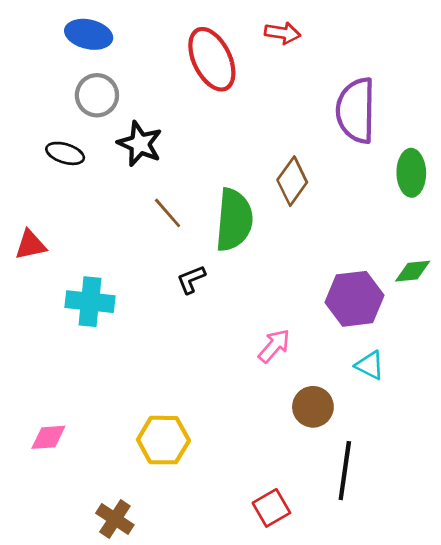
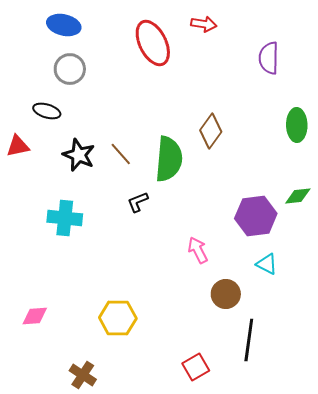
purple semicircle: (356, 110) -> (269, 58), moved, size x0.7
black star: (140, 144) -> (79, 155), moved
red triangle: (30, 245) -> (18, 146), moved
pink arrow: (274, 346) -> (198, 250), turned -68

